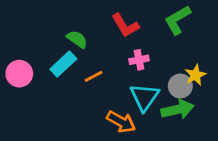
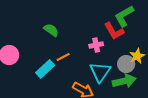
red L-shape: (125, 25) -> (114, 31), moved
cyan rectangle: (63, 64) -> (45, 69), moved

